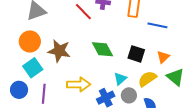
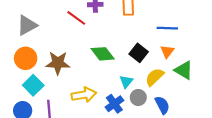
blue line: (157, 25) -> (167, 28), moved
black square: (136, 54) -> (139, 53), turned 30

